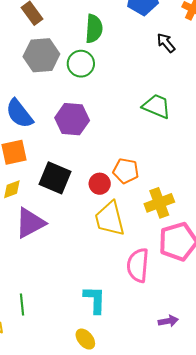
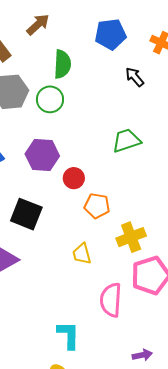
green trapezoid: (156, 106) -> (126, 141), turned -40
red circle: (100, 184) -> (74, 178), moved
yellow trapezoid: (110, 219) -> (82, 254), size x0.6

